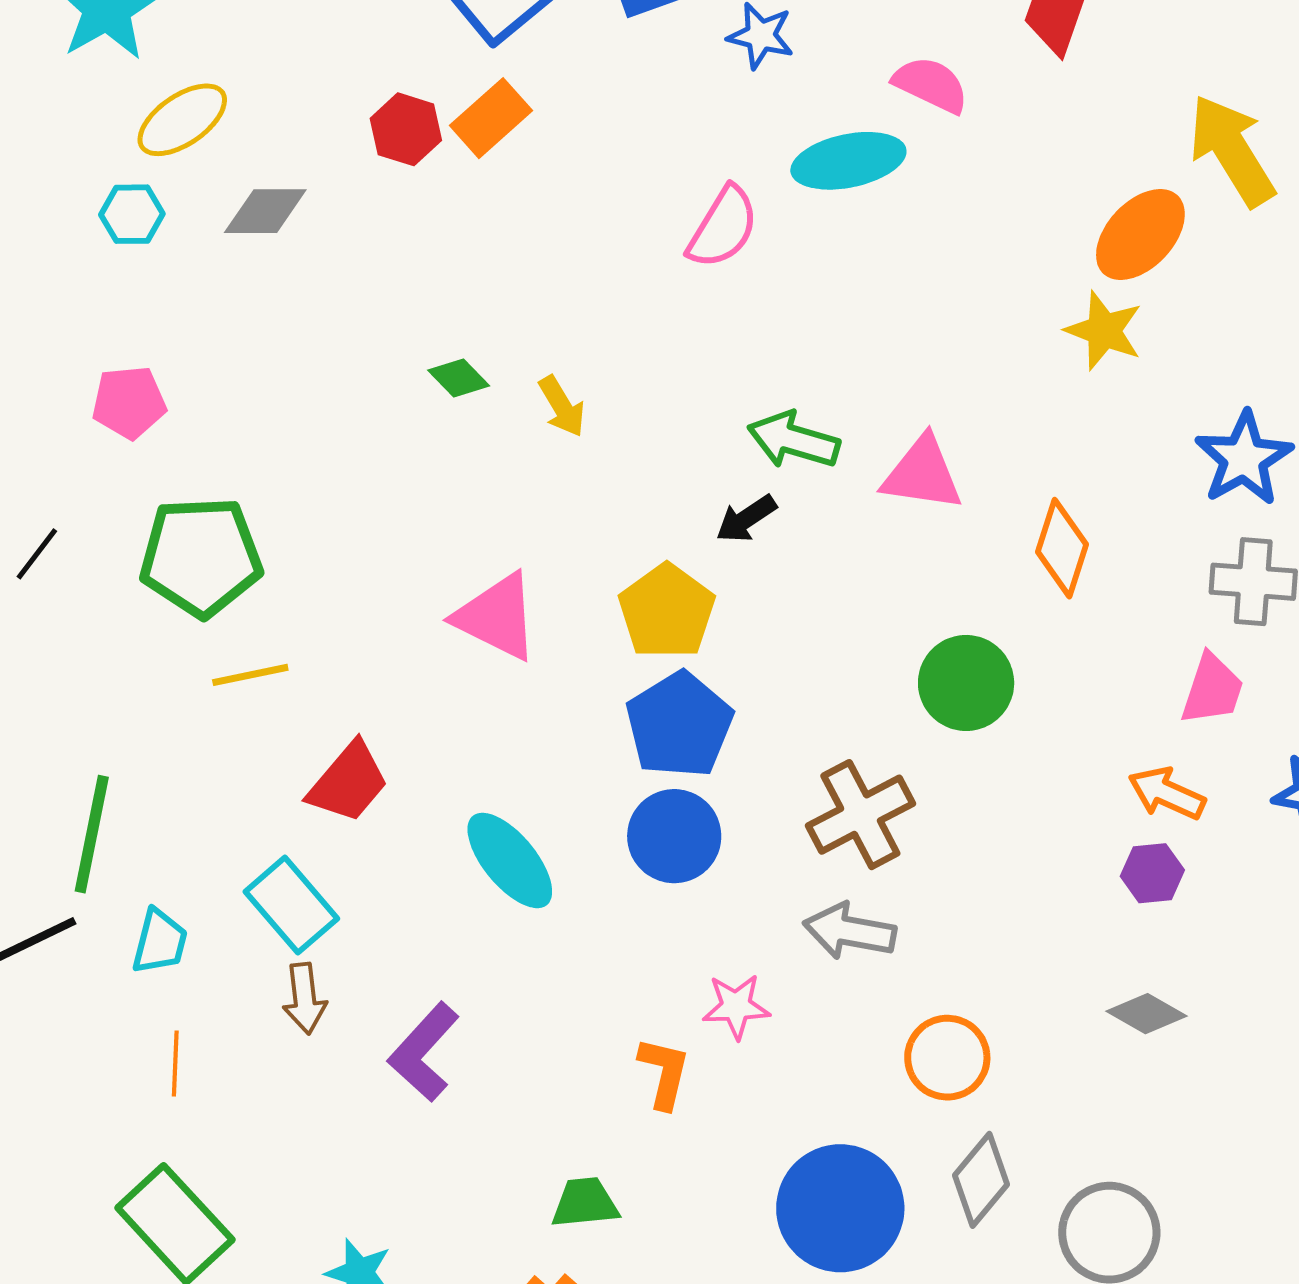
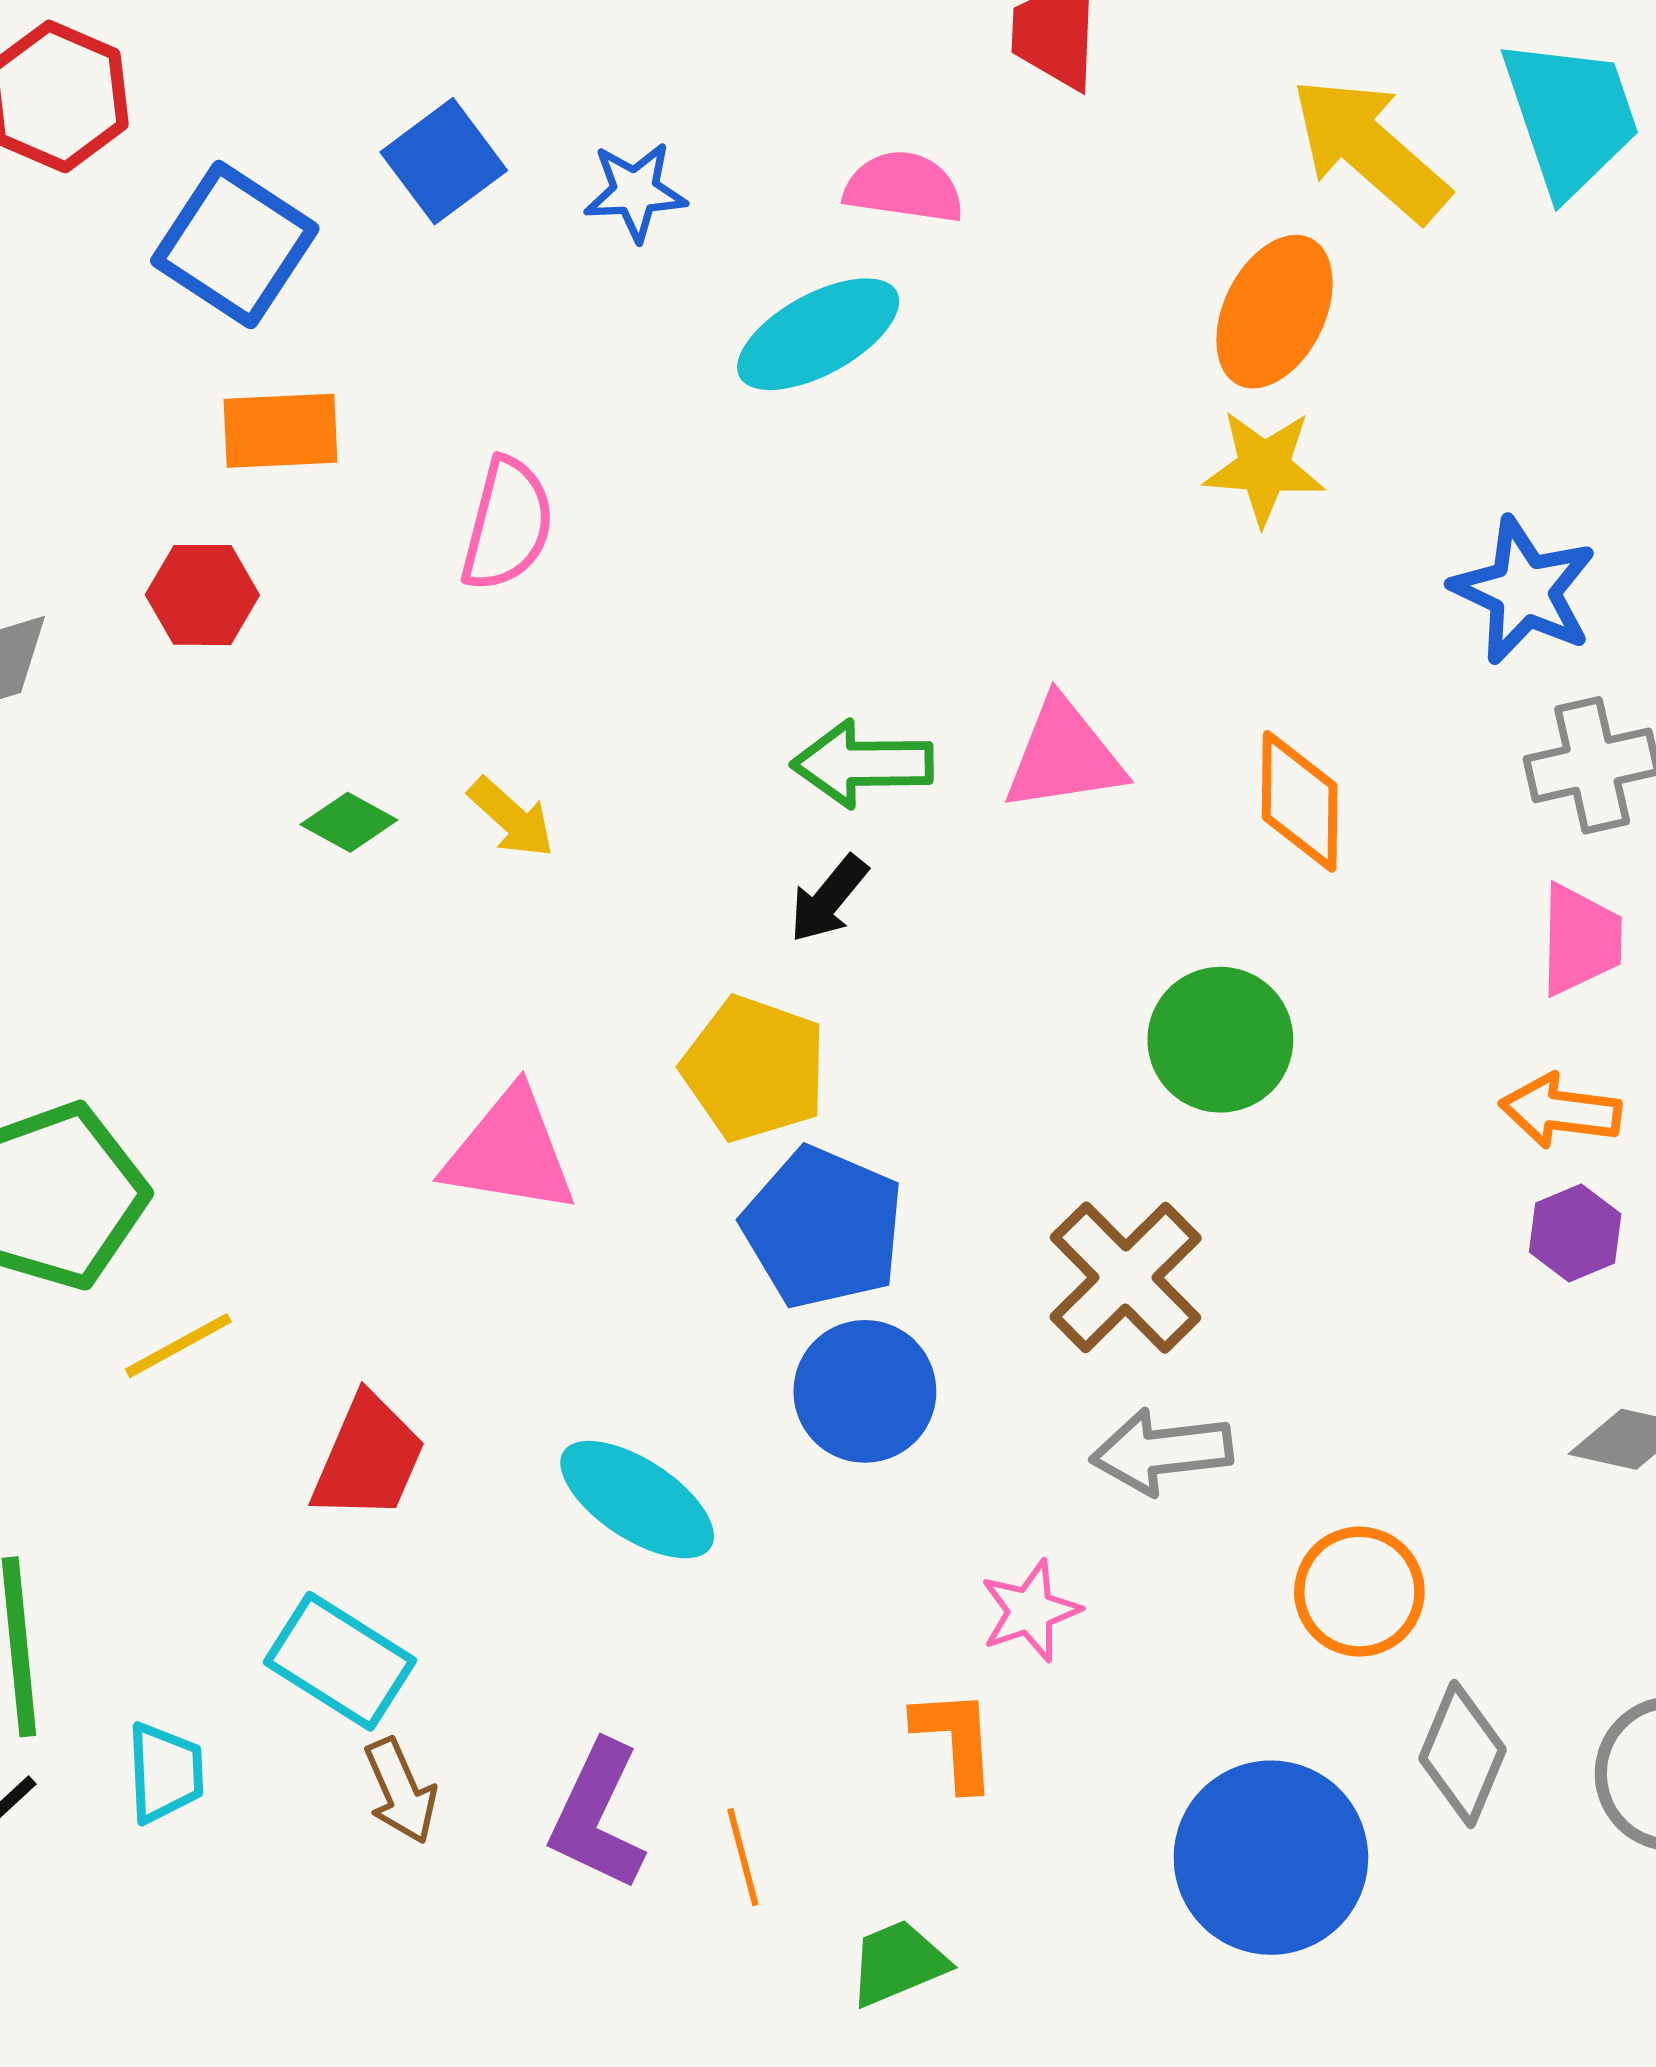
orange rectangle: (491, 118) -> (281, 431), turned 56
red hexagon: (406, 129) -> (202, 595), moved
pink semicircle: (723, 227) -> (507, 524), moved
orange line: (175, 1064) -> (743, 1857), moved

